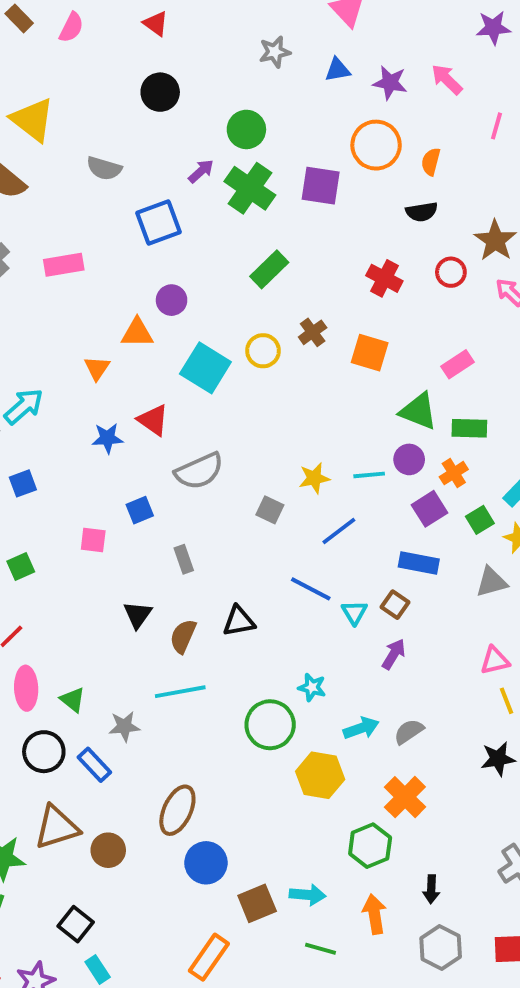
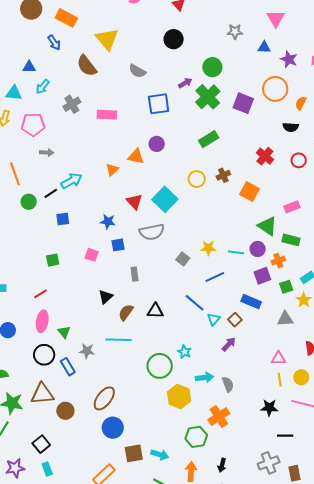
cyan square: (205, 368) -> (165, 199), moved
blue star: (107, 438) -> (108, 222), moved
gray semicircle: (409, 732) -> (228, 384), turned 91

